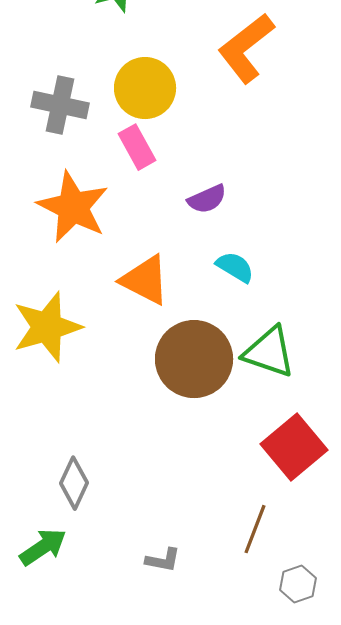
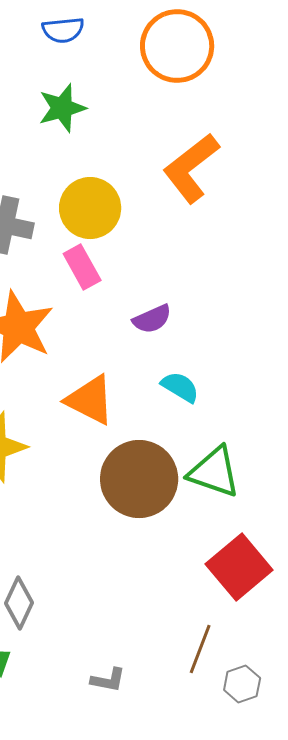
gray hexagon: (298, 584) -> (242, 684), moved

